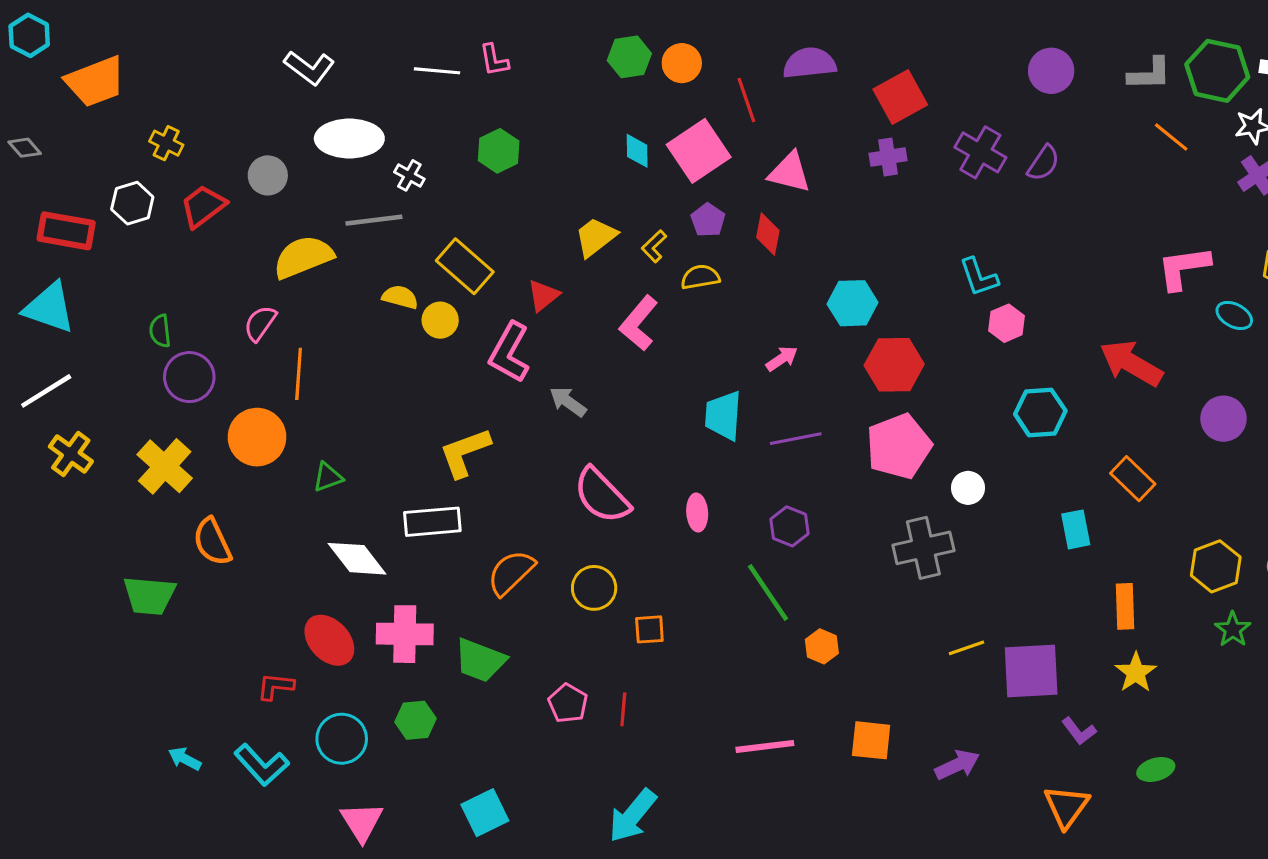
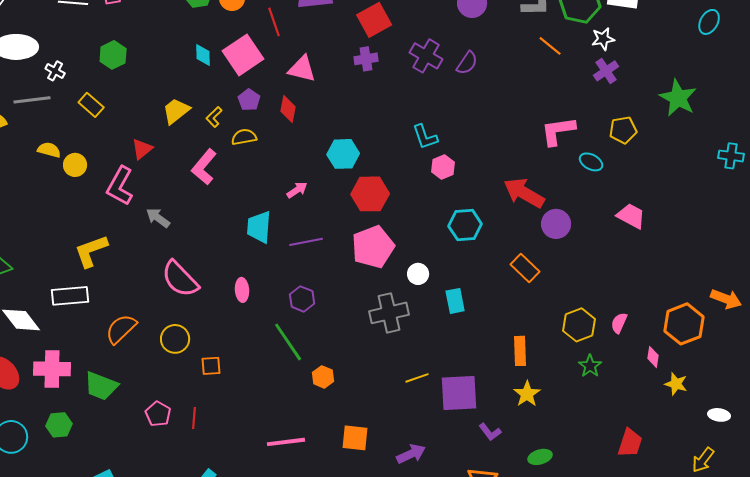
yellow rectangle: (465, 266) -> (91, 105), moved, size x0.7
purple circle: (1223, 419) -> (556, 224), moved
cyan rectangle: (1076, 529) -> (455, 301), moved

